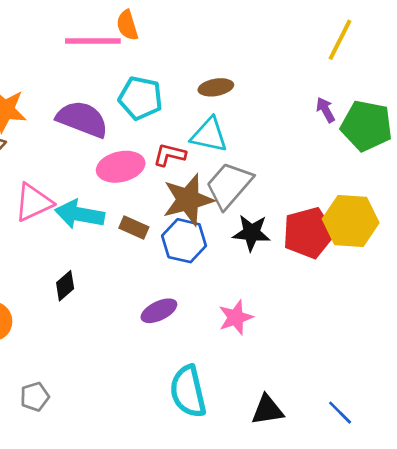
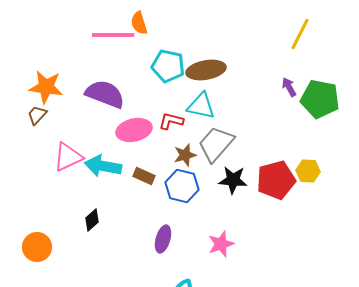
brown ellipse: (216, 87) -> (206, 70), size x1.5
cyan pentagon: (140, 98) -> (168, 66), moved
brown star: (188, 200) -> (185, 155), size x0.6
yellow hexagon: (351, 221) -> (308, 171), size x0.6
purple ellipse: (159, 311) -> (163, 239), turned -48

